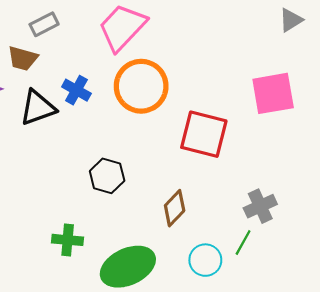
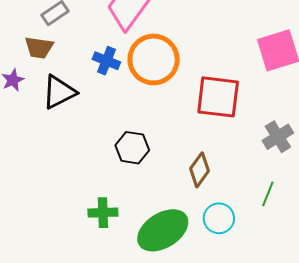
blue cross: (76, 90) -> (106, 61), moved
gray cross: (260, 206) -> (278, 137), moved
cyan circle: (205, 260) -> (219, 218), moved

